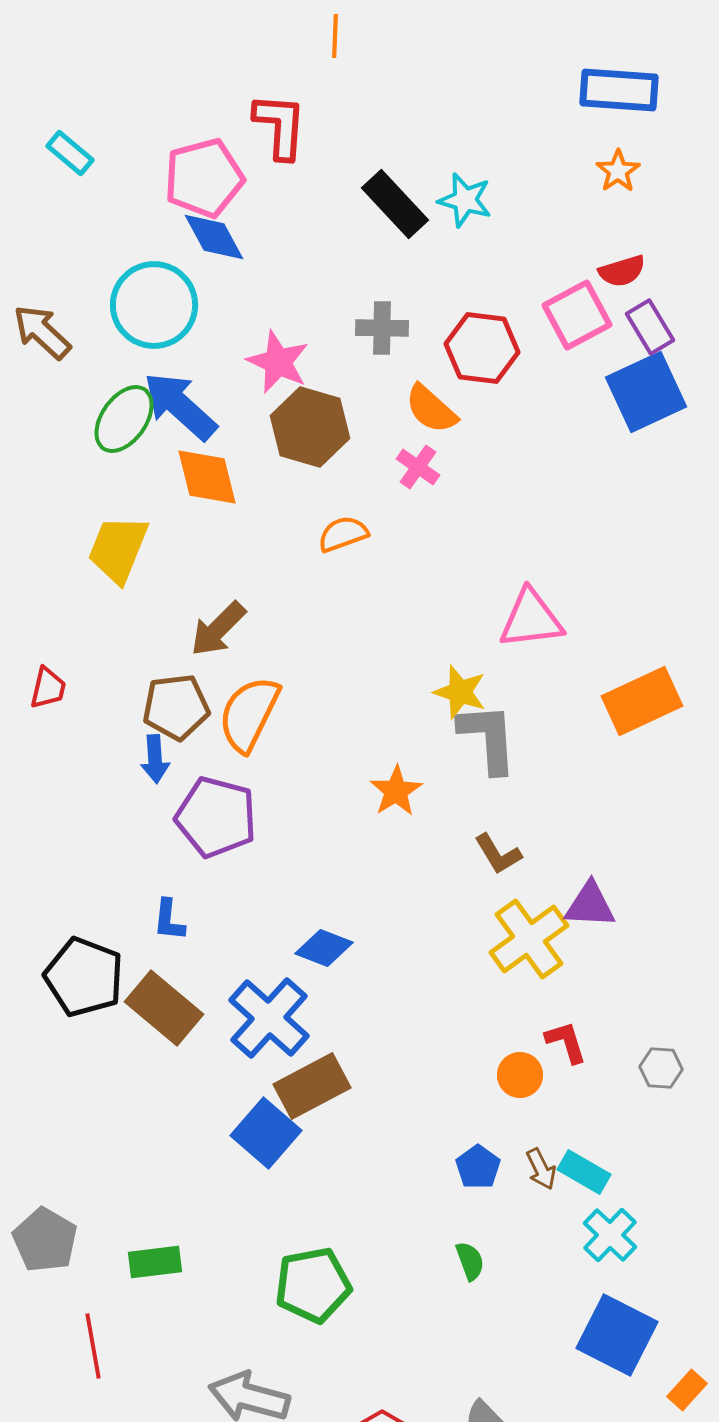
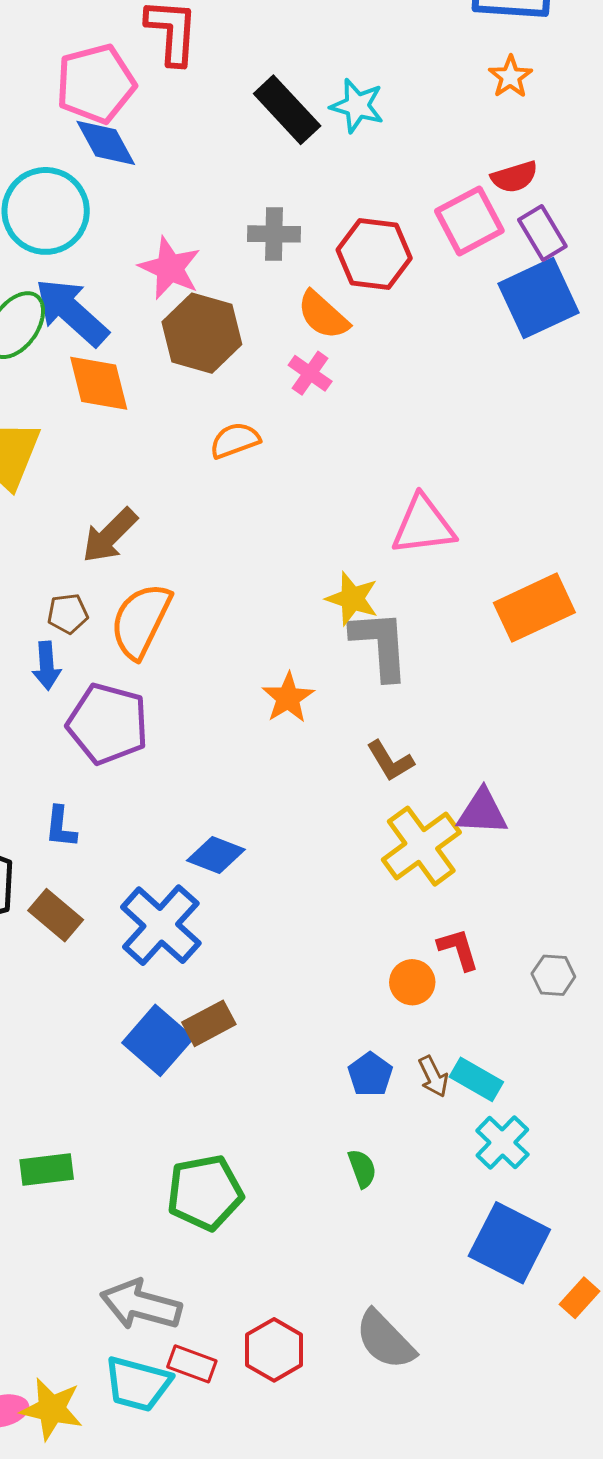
brown pentagon: (176, 707) -> (68, 614), size x0.6
brown rectangle: (164, 1008) -> (56, 915), size x0.7
brown rectangle: (312, 1086) -> (209, 1023), moved, size x0.7

